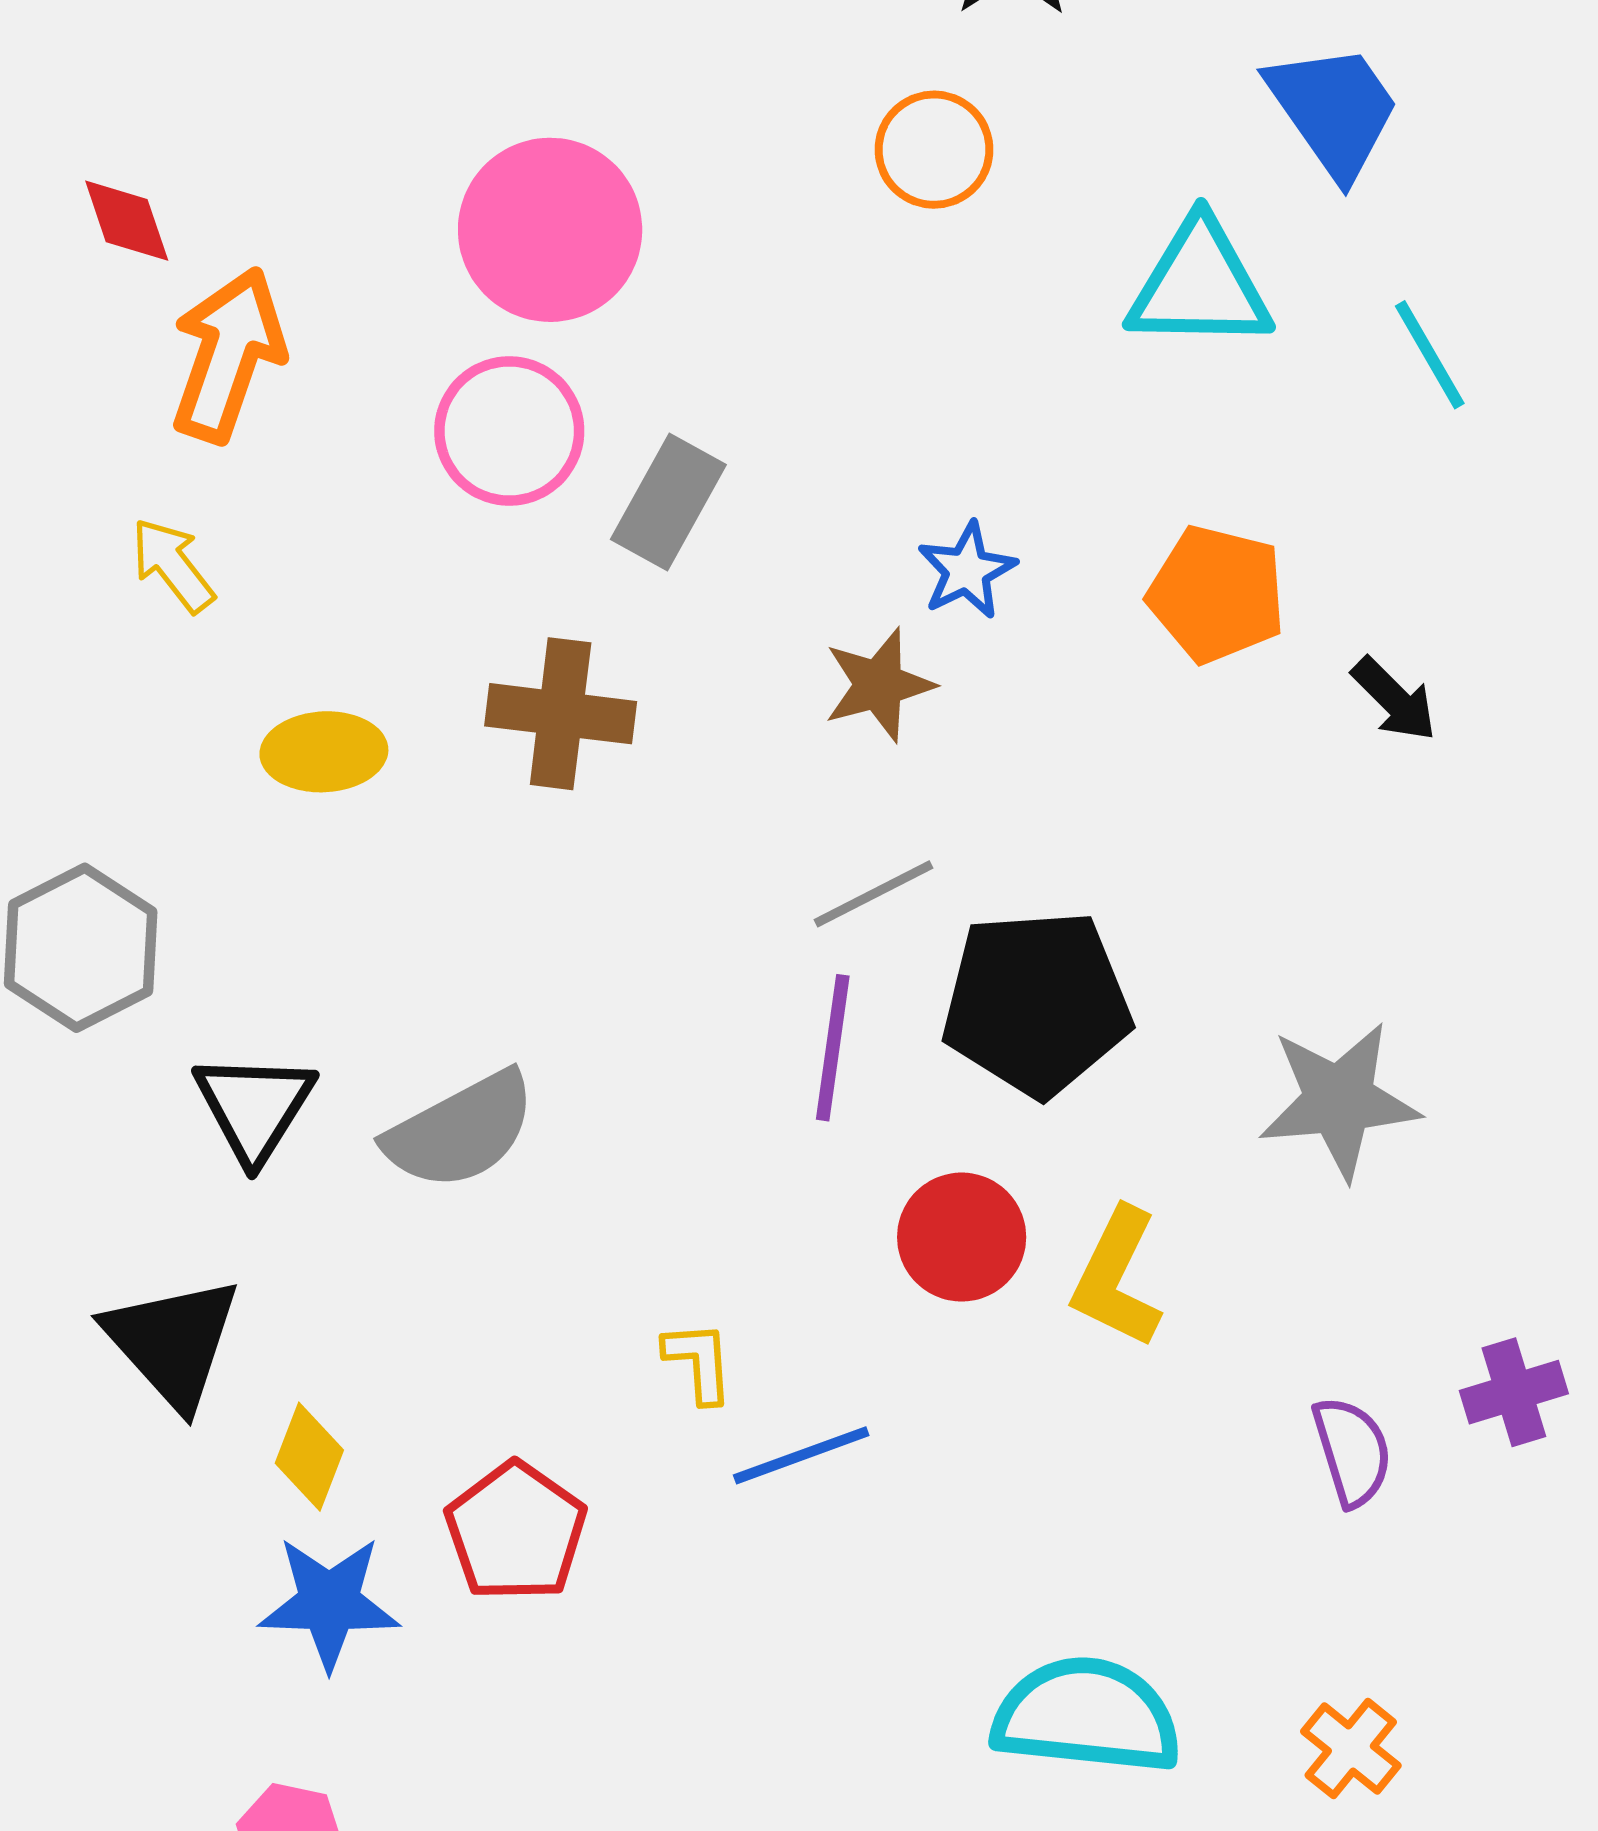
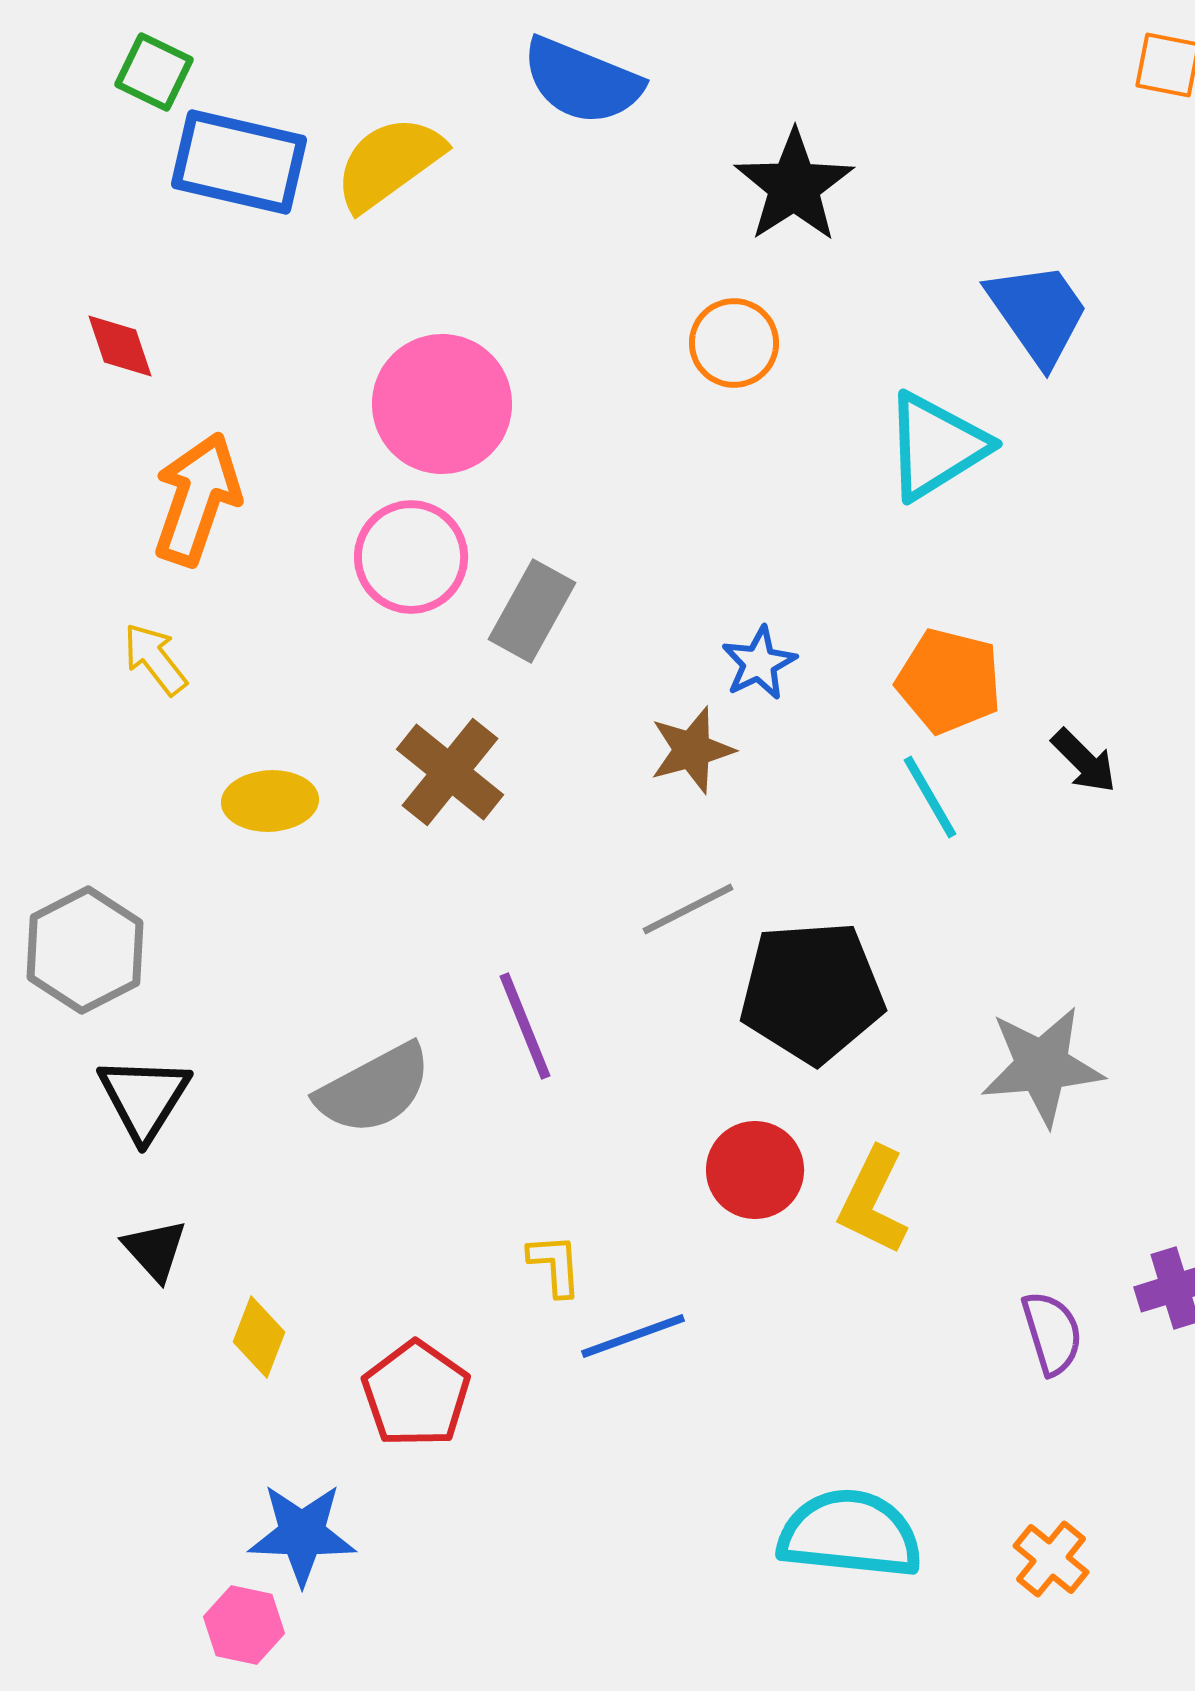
red diamond: (127, 221) -> (120, 346), moved
cyan triangle: (1200, 285) -> (936, 446), turned -33
cyan line: (1430, 355) -> (930, 797), moved
brown cross: (561, 714) -> (450, 772), turned 32
purple line: (833, 1048) -> (525, 1026), moved, turned -30
black triangle: (254, 1107) -> (144, 1098), moved
black triangle: (173, 1342) -> (155, 1250), size x0.6
blue star: (329, 1603) -> (302, 1534), moved

